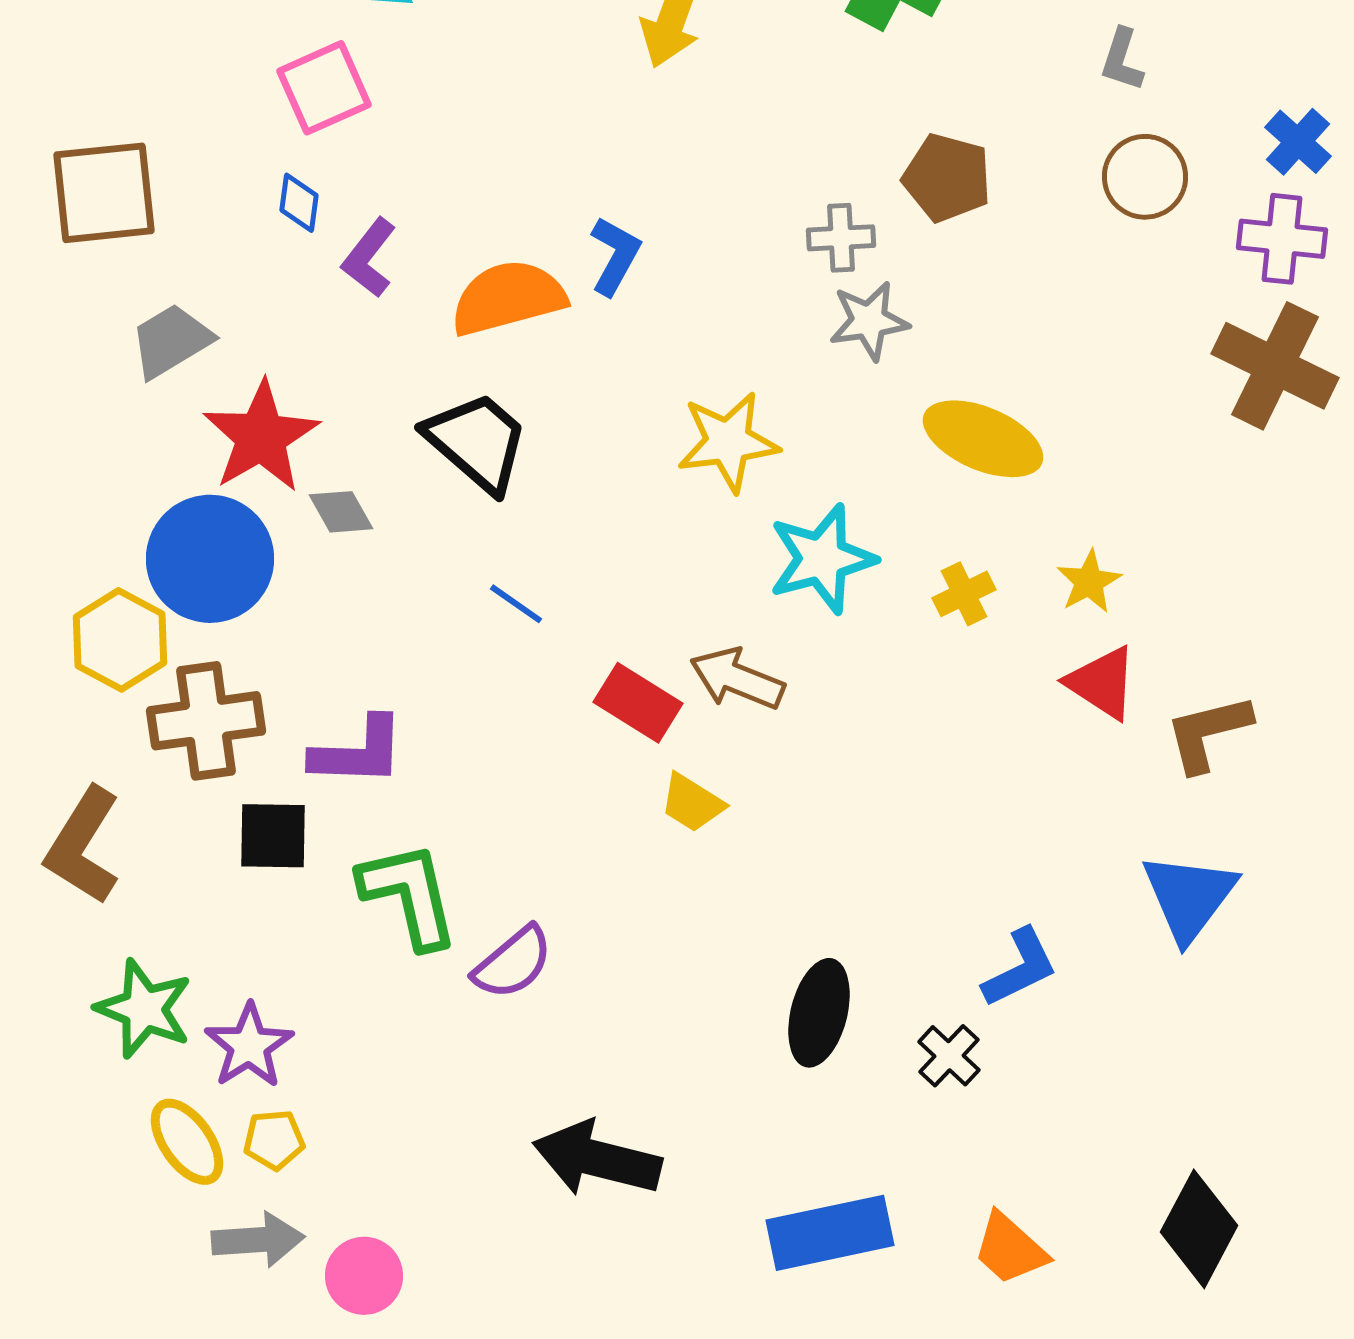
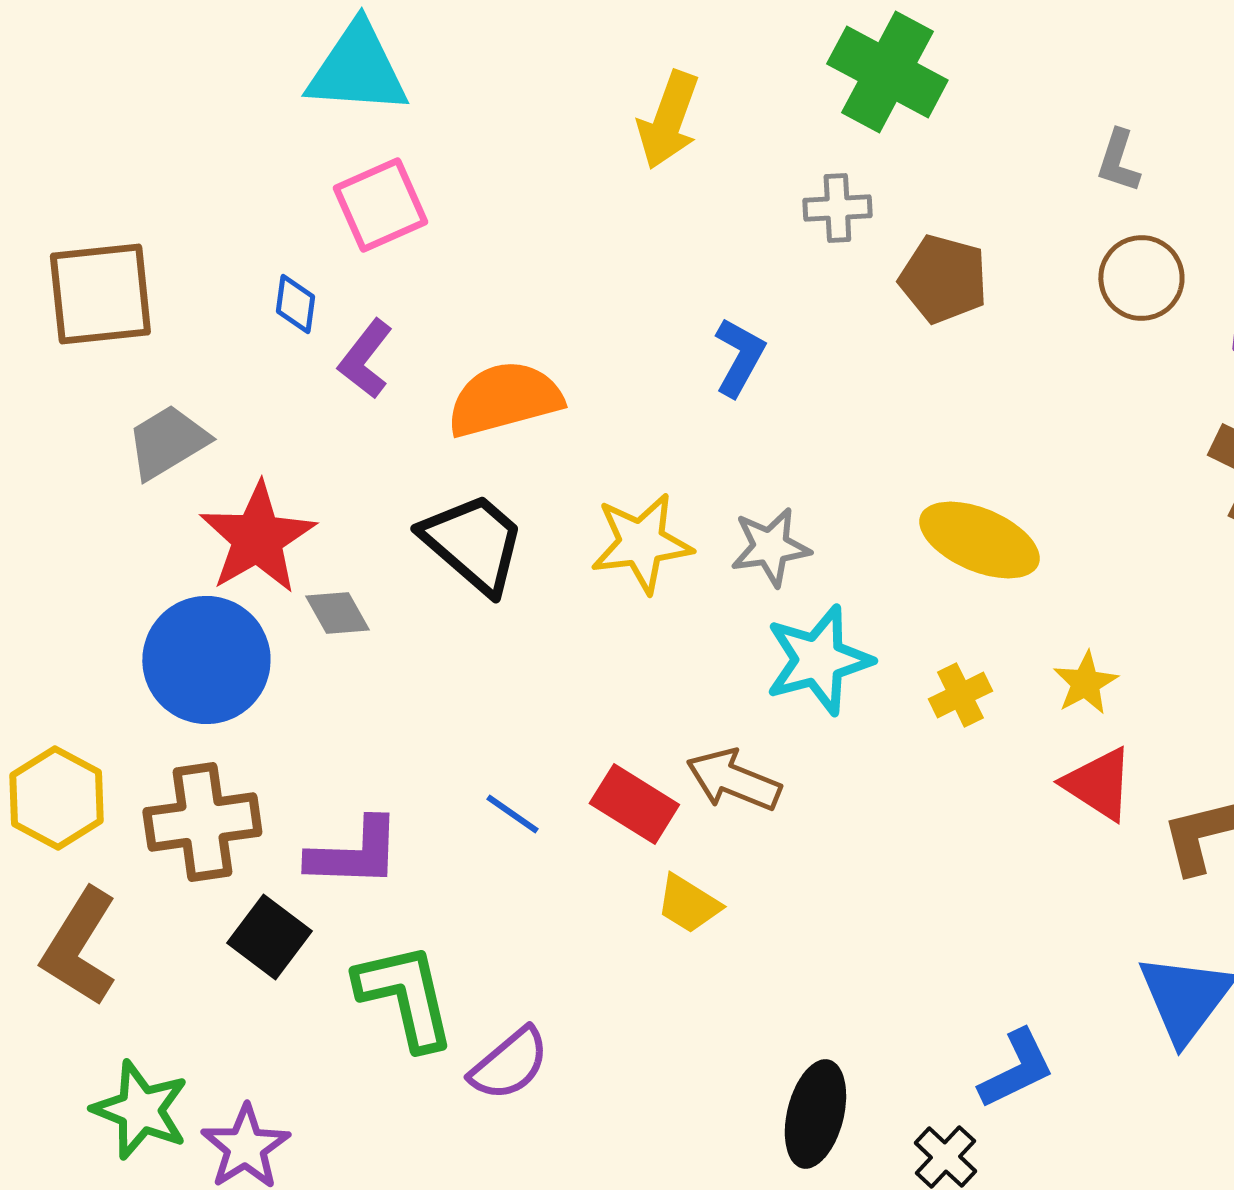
pink square: (324, 88) -> (380, 205), moved
gray cross: (841, 238) -> (837, 208), moved
blue L-shape: (615, 256) -> (739, 357), moved
gray star: (869, 321) -> (770, 547), moved
yellow star: (728, 442) -> (641, 543), moved
blue line: (516, 604) -> (512, 814), moved
yellow hexagon: (120, 640) -> (56, 798), moved
black square: (273, 836) -> (269, 937), turned 36

